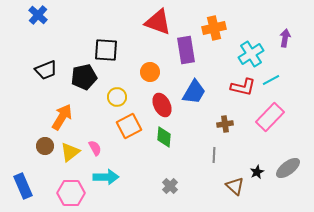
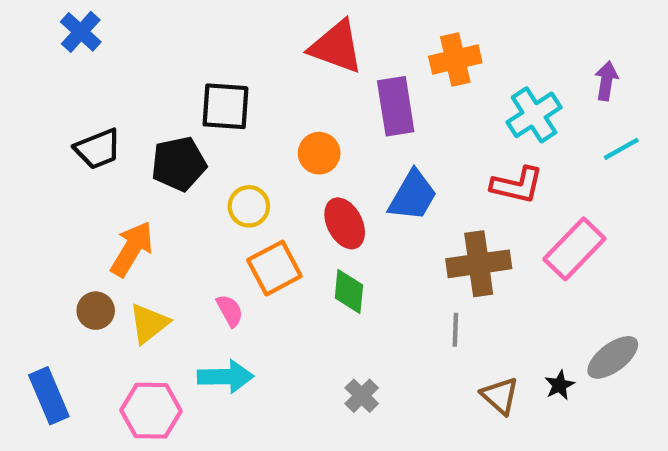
cyan line: (271, 80) -> (621, 149), moved
brown cross: (225, 124) -> (479, 264), size x1.8
pink semicircle: (95, 148) -> (230, 311), moved
black star: (257, 172) -> (560, 385), moved

